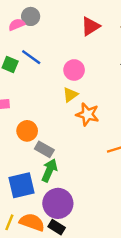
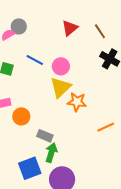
blue line: (31, 57) -> (35, 60), moved
yellow triangle: (70, 95) -> (60, 87), size x1.6
orange circle: (27, 131) -> (21, 116), moved

